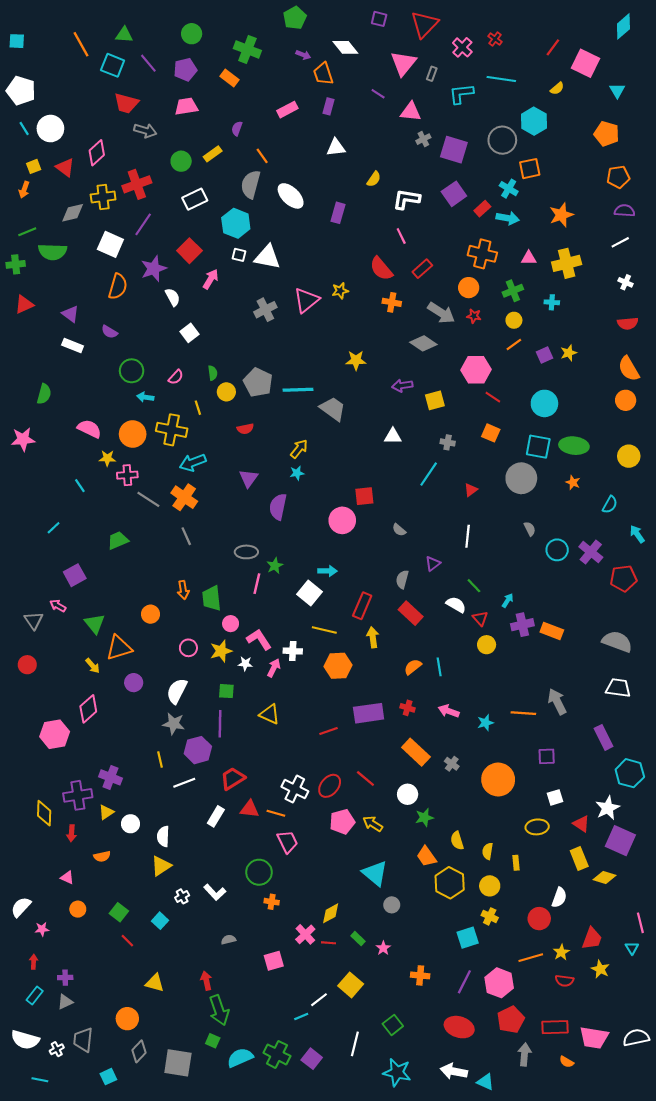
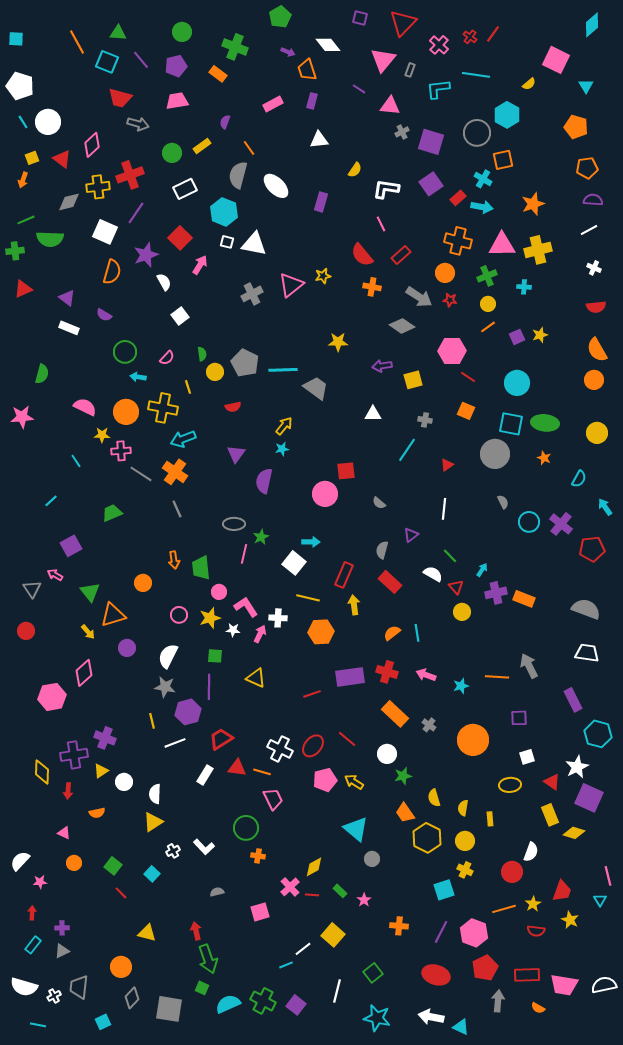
red line: (553, 47) -> (493, 34), moved
pink triangle: (529, 258) -> (502, 245), size x1.8
red cross: (408, 708) -> (387, 672), size x1.5

